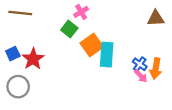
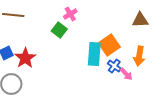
orange square: (92, 45) -> (109, 45), moved
blue cross: (140, 64) -> (114, 66), moved
orange arrow: (156, 68) -> (139, 56), moved

